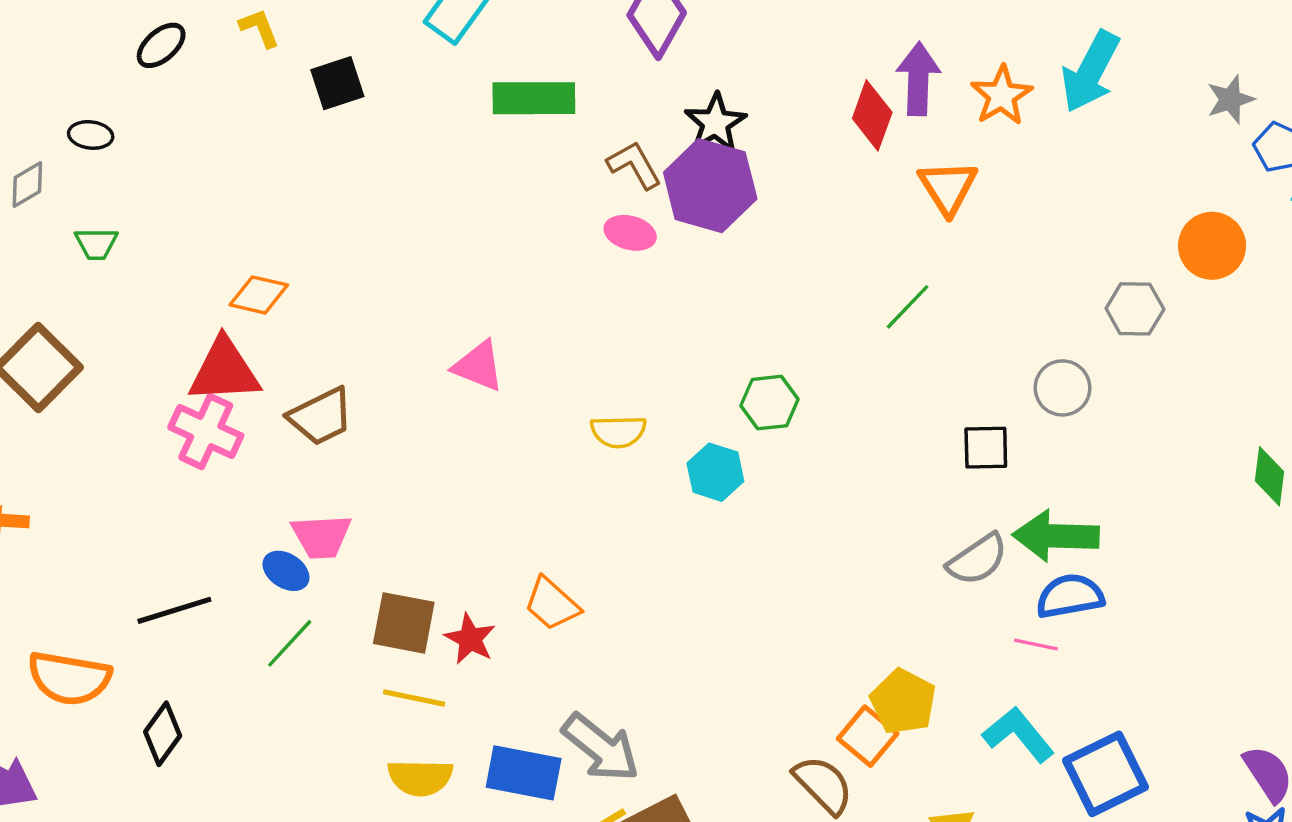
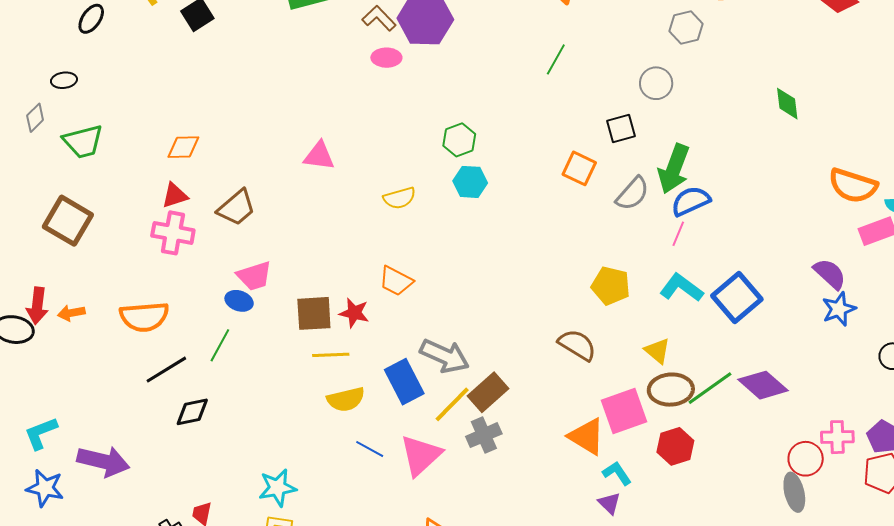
green trapezoid: (96, 244) -> (83, 141), size x1.6
red triangle: (224, 371) -> (175, 195), size x0.6
green hexagon: (769, 403) -> (459, 140), moved
yellow semicircle: (618, 432) -> (399, 198), moved
green arrow: (1056, 536) -> (674, 169), turned -57
black line: (174, 610) -> (166, 370), moved
green line: (290, 643) -> (220, 345), moved
pink line: (1036, 644) -> (678, 234), turned -65
orange semicircle: (69, 678) -> (144, 317), moved
black diamond: (163, 734) -> (192, 412), turned 57
orange square: (868, 736) -> (579, 168), moved
blue rectangle: (524, 773) -> (404, 382), turned 66

